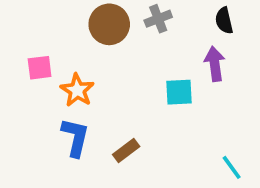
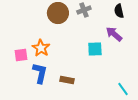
purple arrow: (215, 64) -> (114, 34), turned -42
pink square: (40, 68) -> (21, 55), moved
brown rectangle: (126, 150) -> (67, 80), turned 48

